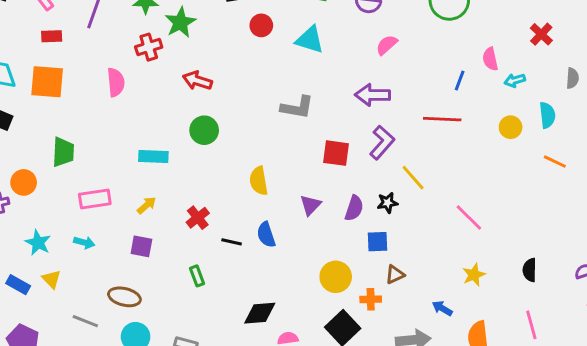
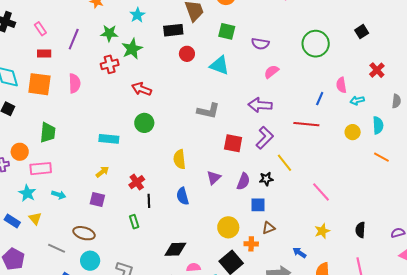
pink semicircle: (116, 82) -> (75, 83), moved
pink rectangle: (95, 199) -> (41, 169), moved
black line: (232, 242) -> (149, 201), moved, turned 72

